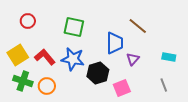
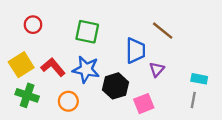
cyan rectangle: (169, 57) -> (199, 79), moved
gray line: (164, 85) -> (193, 100), turned 32
orange circle: (47, 86) -> (68, 101), moved

